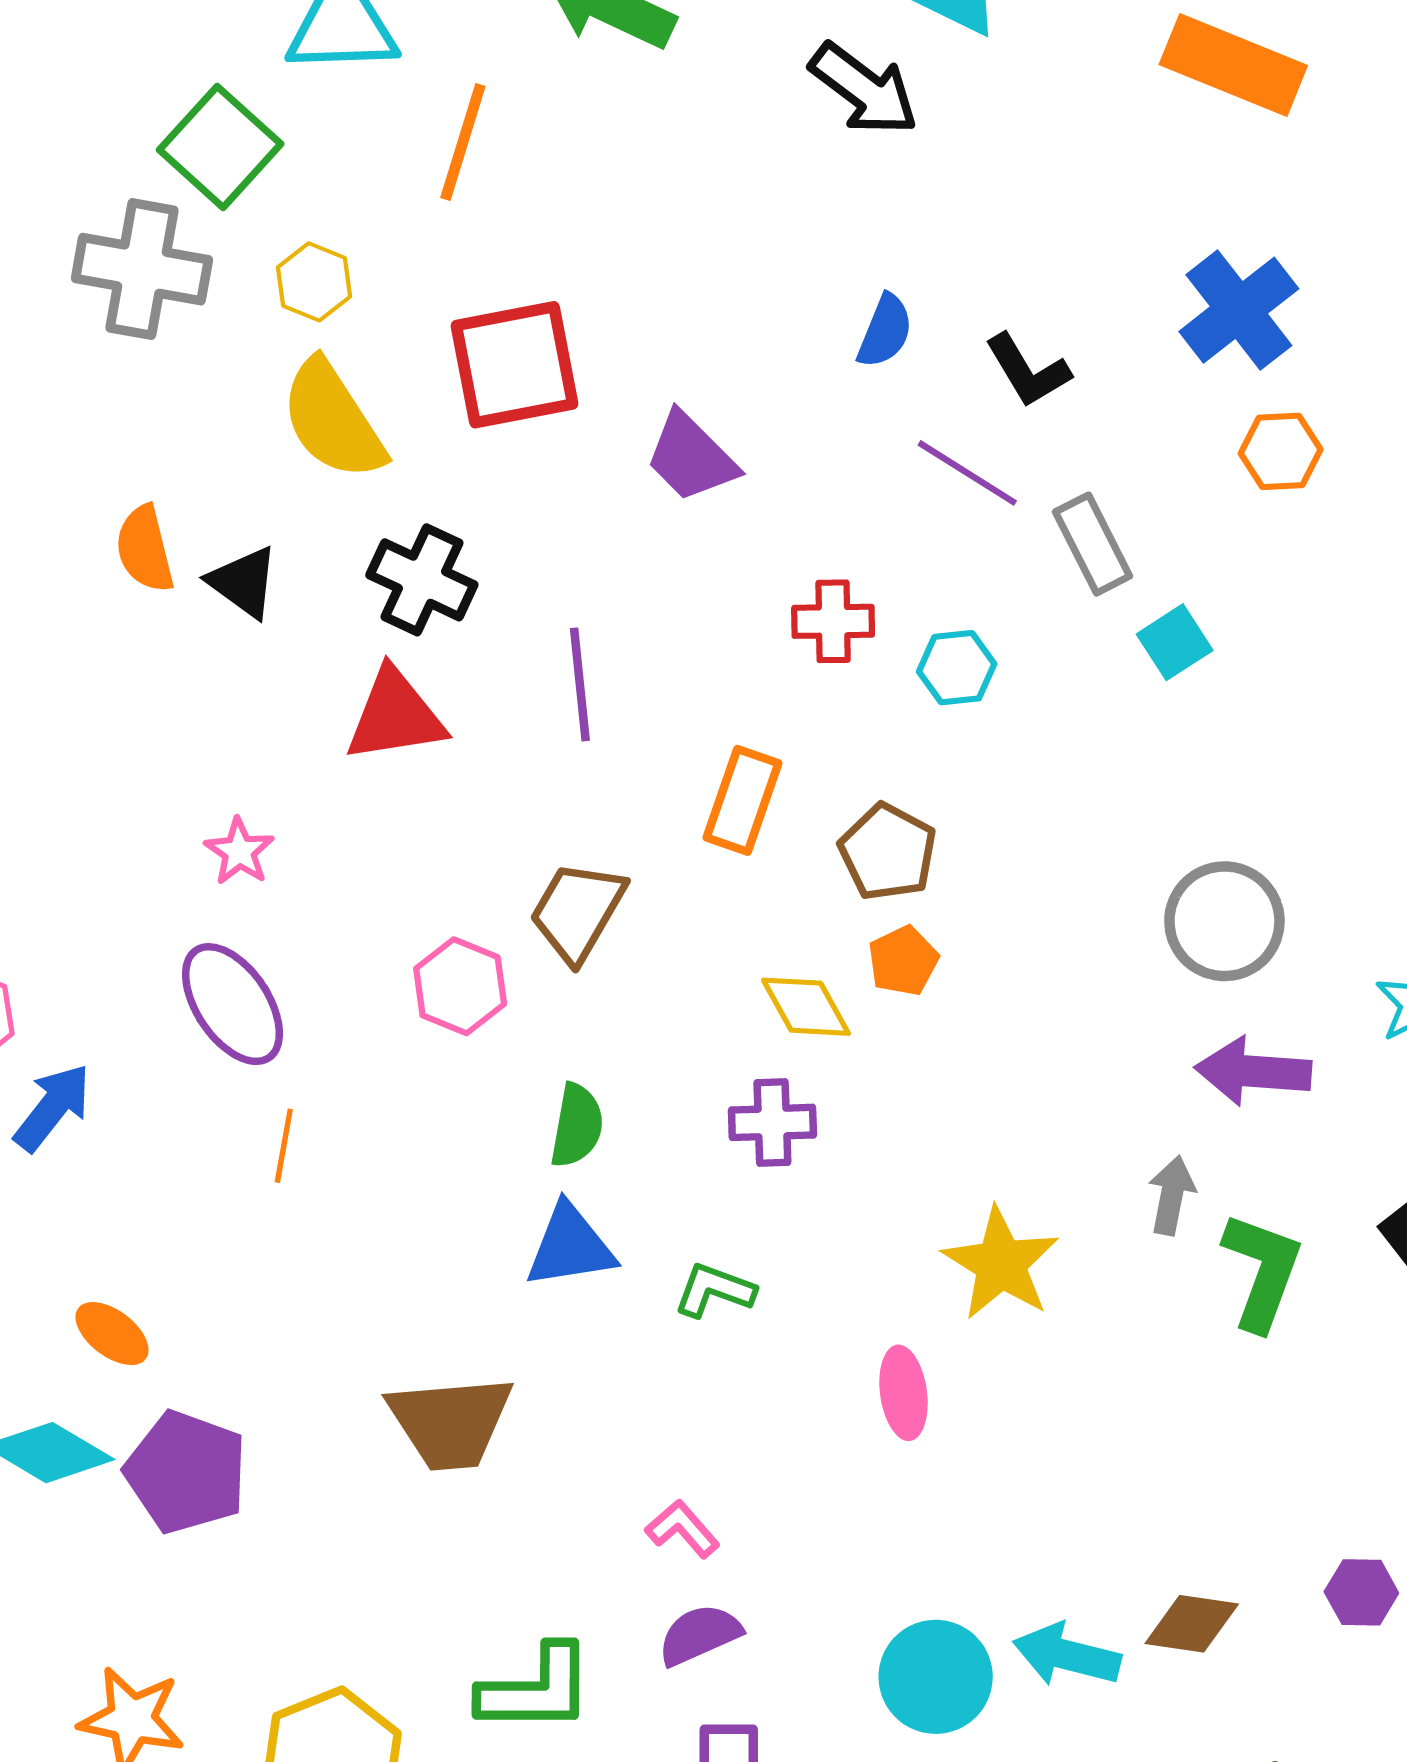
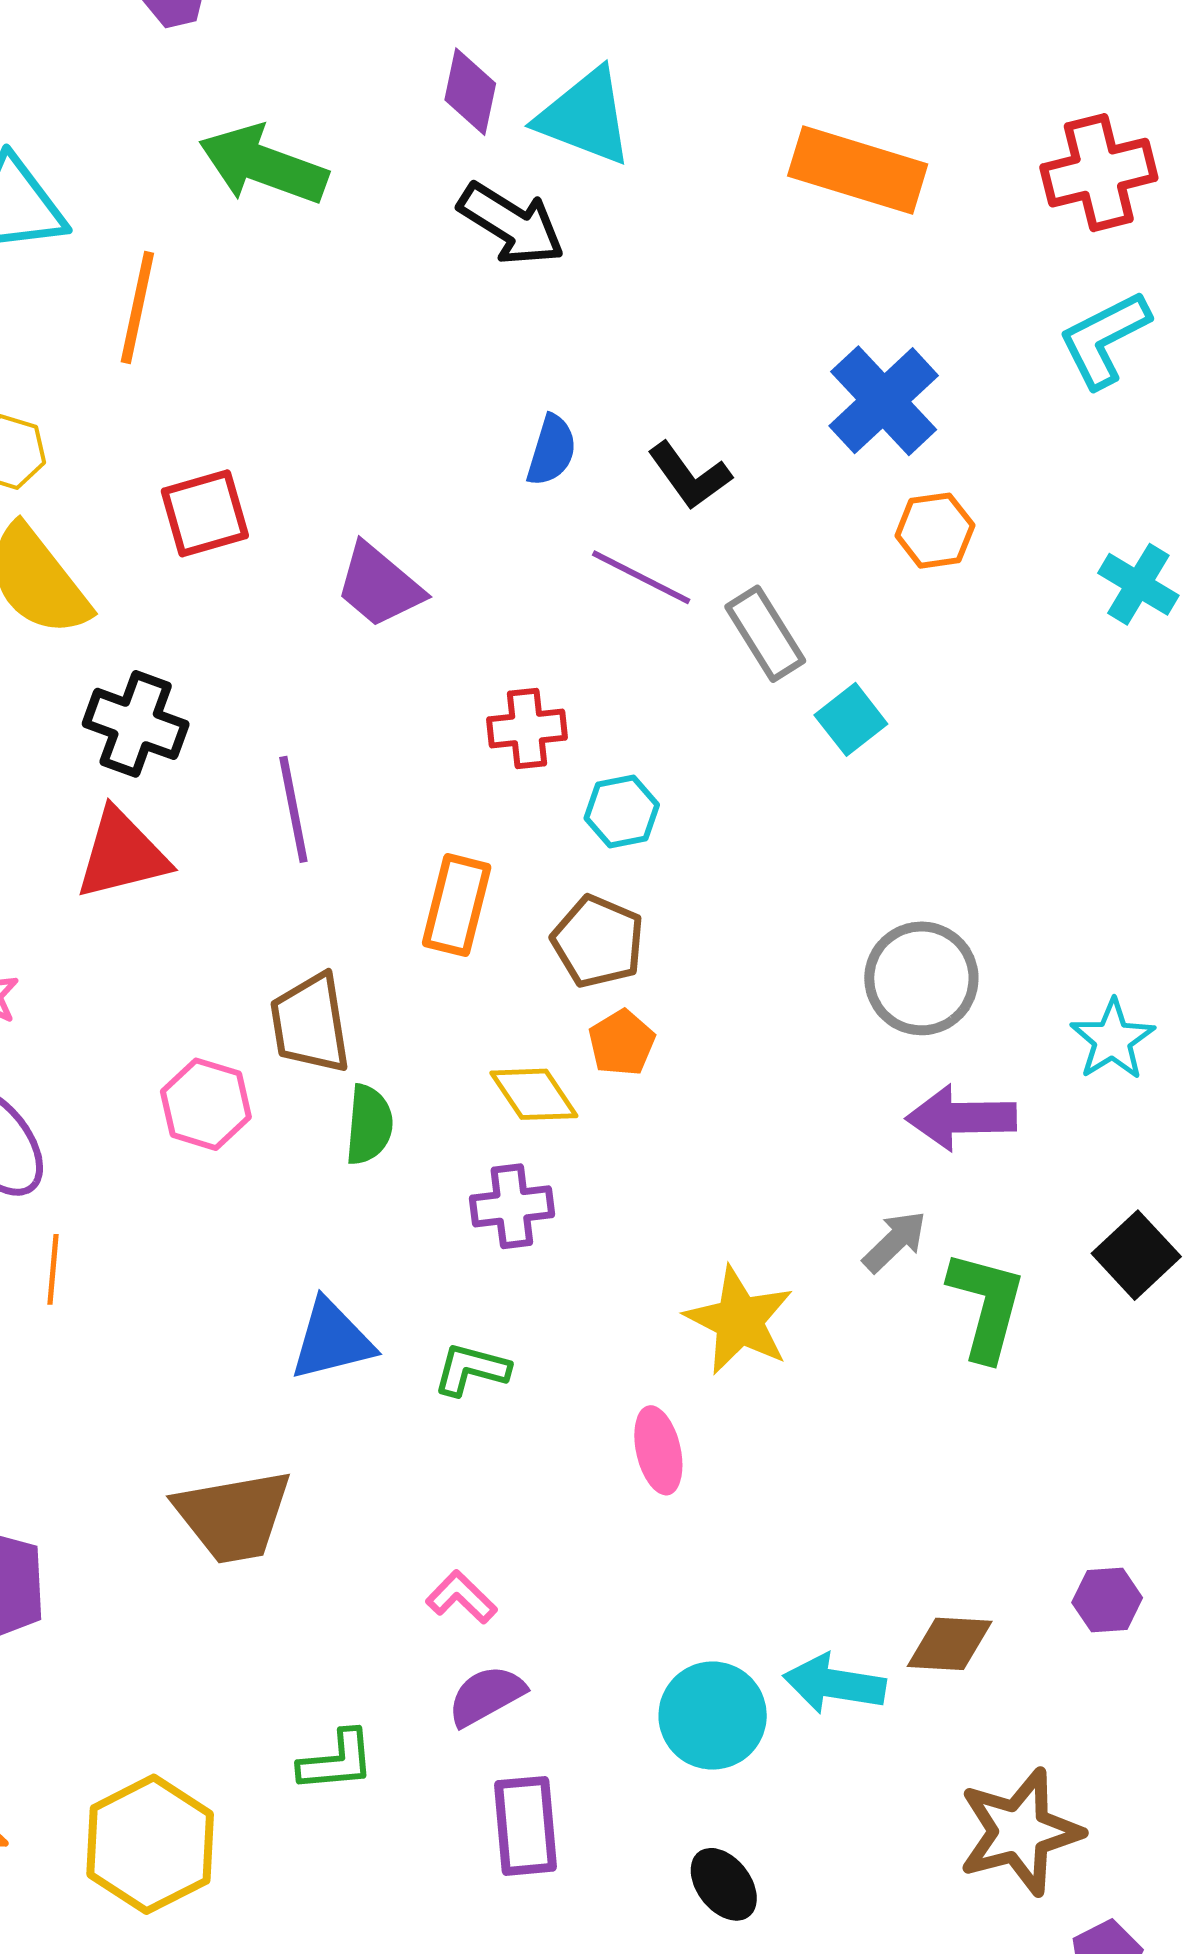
red square: (514, 365) -> (205, 513), size x0.7
cyan hexagon: (957, 668) -> (622, 812), moved
brown trapezoid: (577, 911) -> (310, 1024), turned -34
green semicircle: (577, 1126) -> (369, 1125), moved
gray arrow: (1172, 1195) -> (895, 1241), turned 40
green L-shape: (536, 1689) -> (337, 1761), size x0.7

